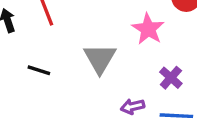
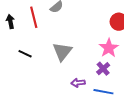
pink star: (148, 29) -> (109, 48), moved

